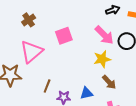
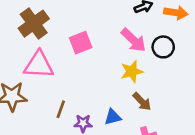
brown cross: (29, 20) -> (34, 24), size x1.6
pink triangle: (31, 52) -> (39, 65), turned 45

